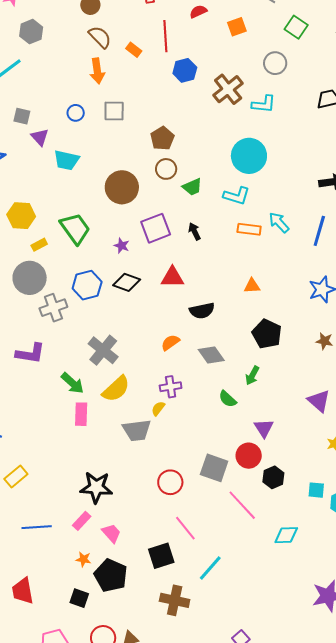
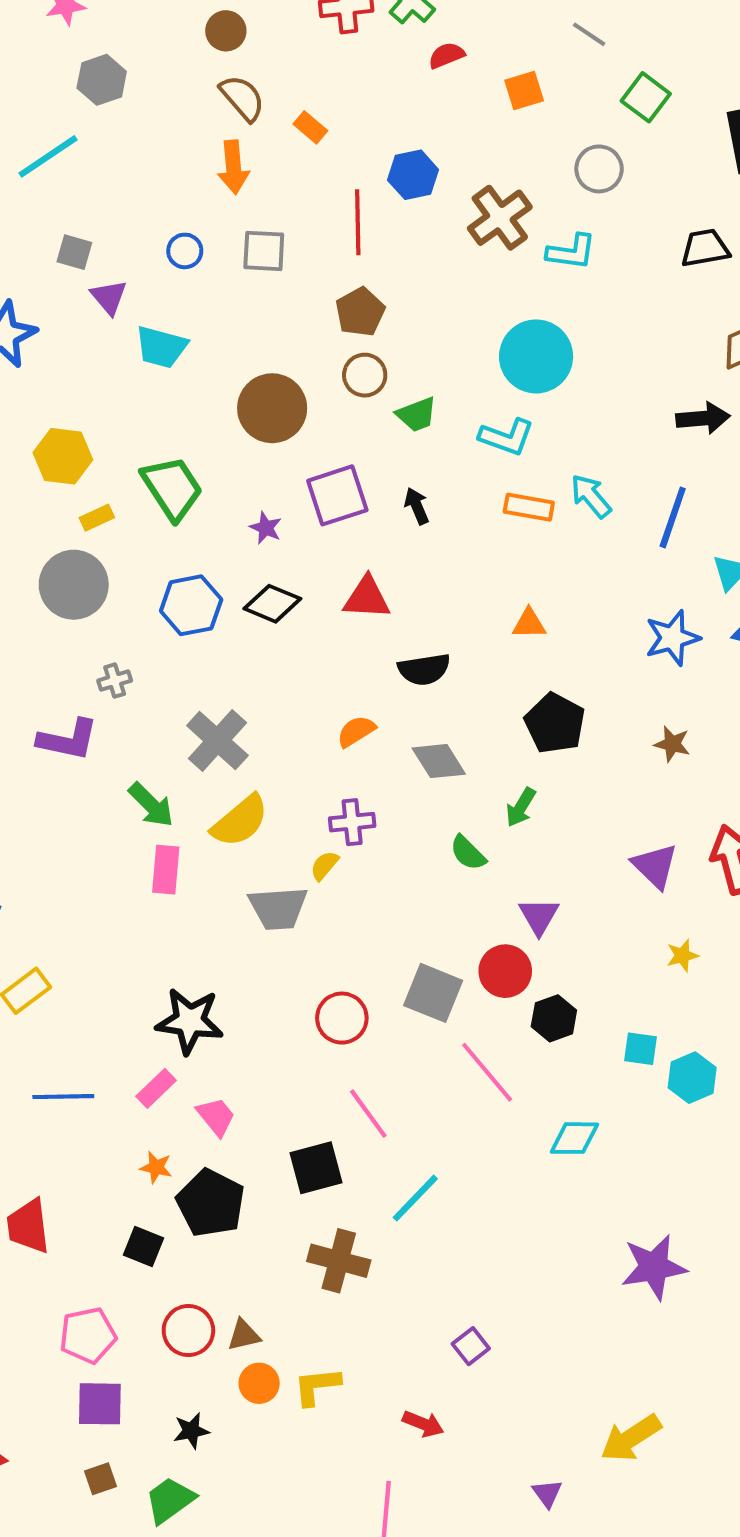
red line: (165, 36) -> (358, 222), moved
gray cross: (53, 308) -> (115, 681), moved, size x0.6

